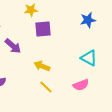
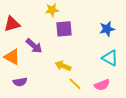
blue star: (88, 20) -> (107, 29), moved
yellow line: (46, 87) -> (75, 84), moved

